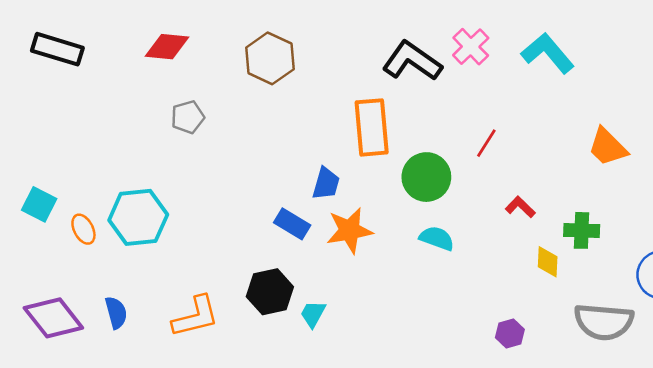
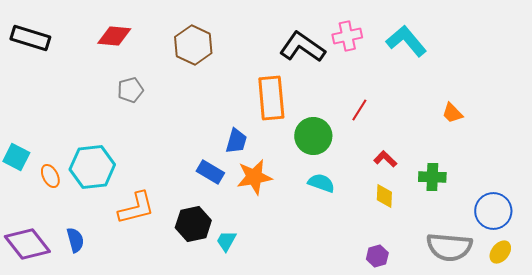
pink cross: (471, 47) -> (347, 36), turned 32
orange trapezoid: (608, 147) -> (452, 113), size x0.7
yellow diamond: (548, 262) -> (384, 196), moved
orange L-shape: (196, 317) -> (136, 208), moved

